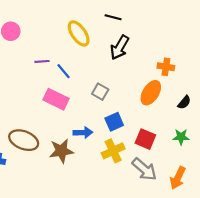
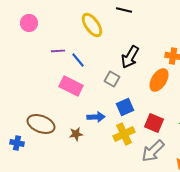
black arrow: (120, 47) -> (130, 57), moved
brown star: (61, 151) -> (76, 134), size x0.6
gray arrow: (144, 169) -> (153, 151), turned 95

